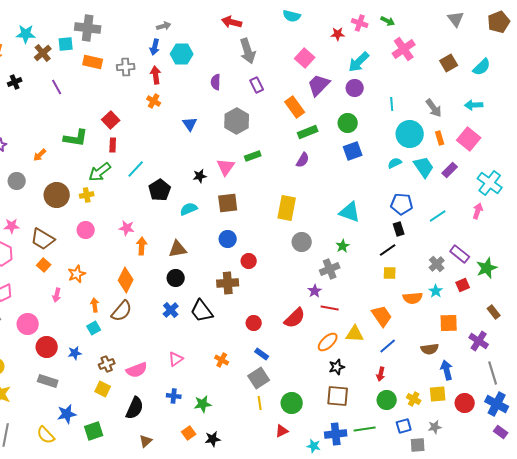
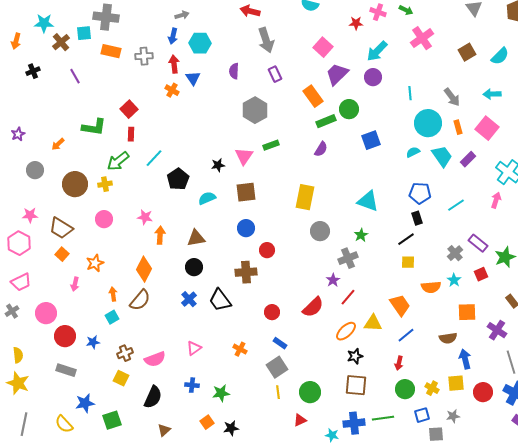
green circle: (348, 123) -> (349, 109), moved
blue triangle: (190, 124) -> (193, 78), moved
red line: (330, 308) -> (348, 297), turned -60

